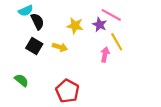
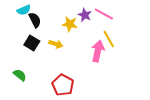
purple star: (100, 25) -> (85, 15), moved
pink arrow: (105, 55) -> (98, 51), size x1.5

